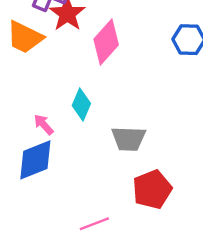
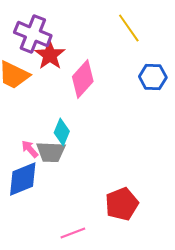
gray trapezoid: (129, 139) -> (51, 152), moved

